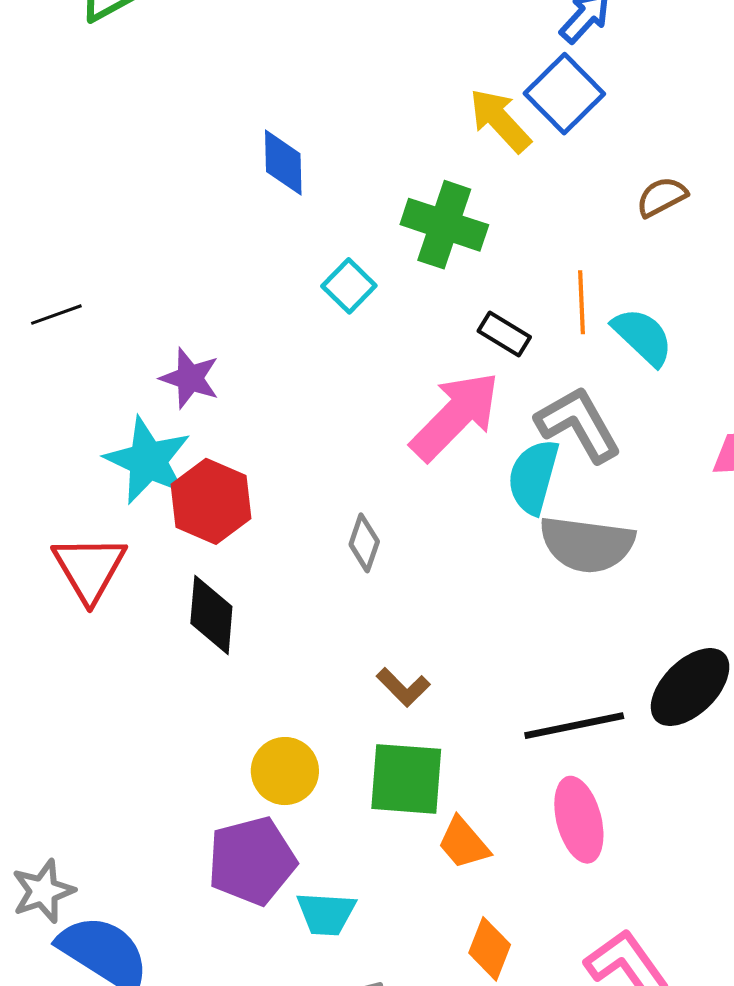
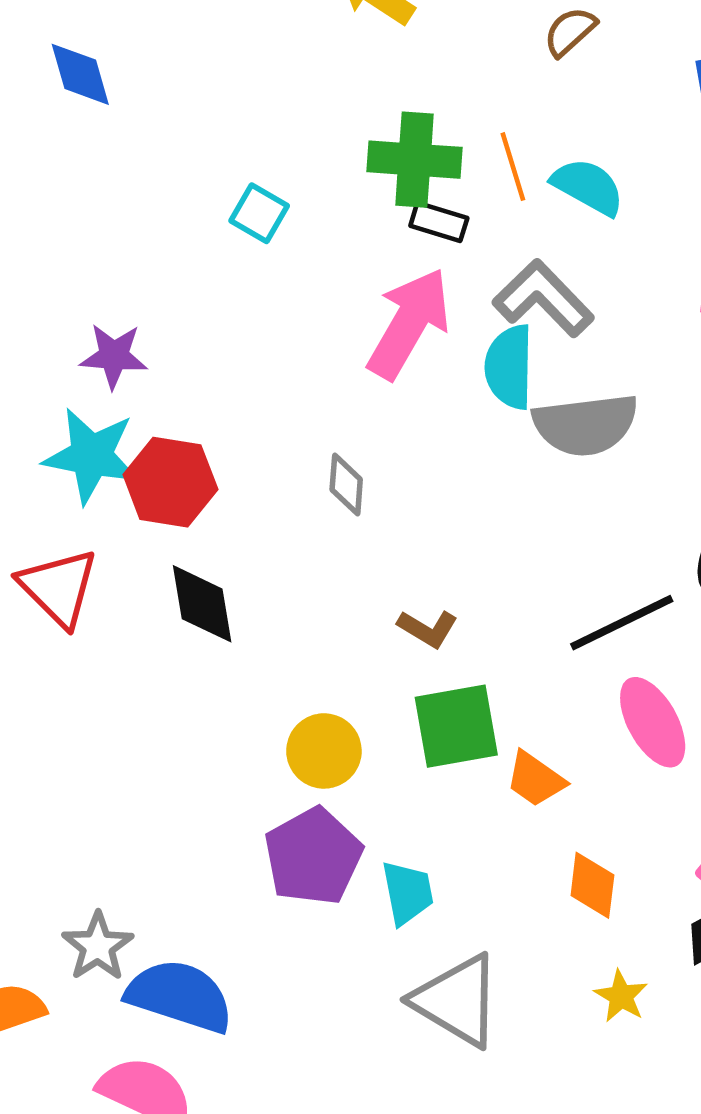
blue diamond: (283, 163) -> (80, 74), moved
green cross: (444, 225) -> (414, 160), moved
cyan trapezoid: (326, 914) -> (407, 893), turned -90

